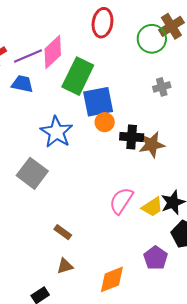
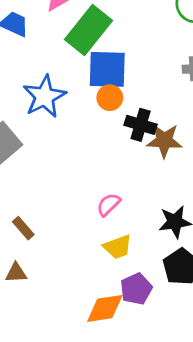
pink semicircle: (121, 201) -> (108, 205), size x0.7
yellow trapezoid: (152, 207) -> (118, 247), moved
orange diamond: (112, 279) -> (105, 308), moved

